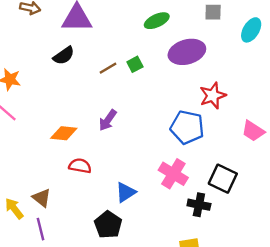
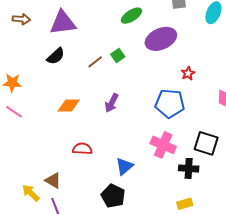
red star: (213, 96) -> (188, 73), size x0.6
purple arrow: (108, 120) -> (112, 103), moved
orange diamond: (64, 133) -> (69, 105), moved

